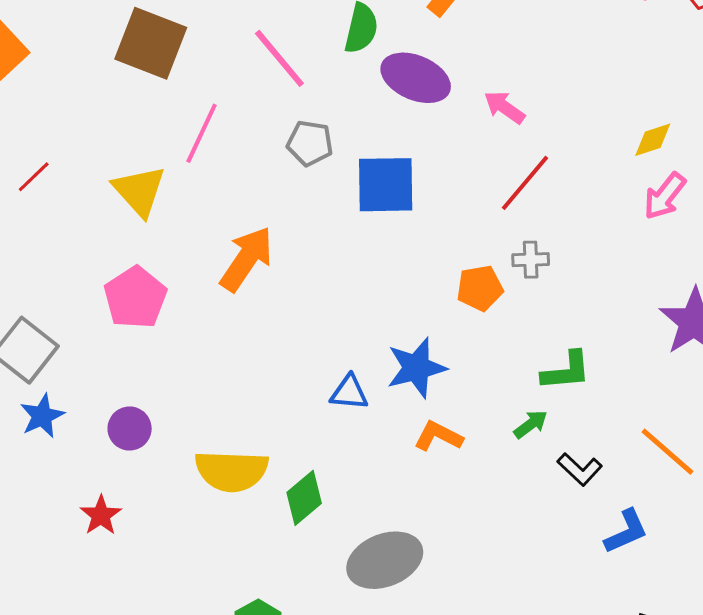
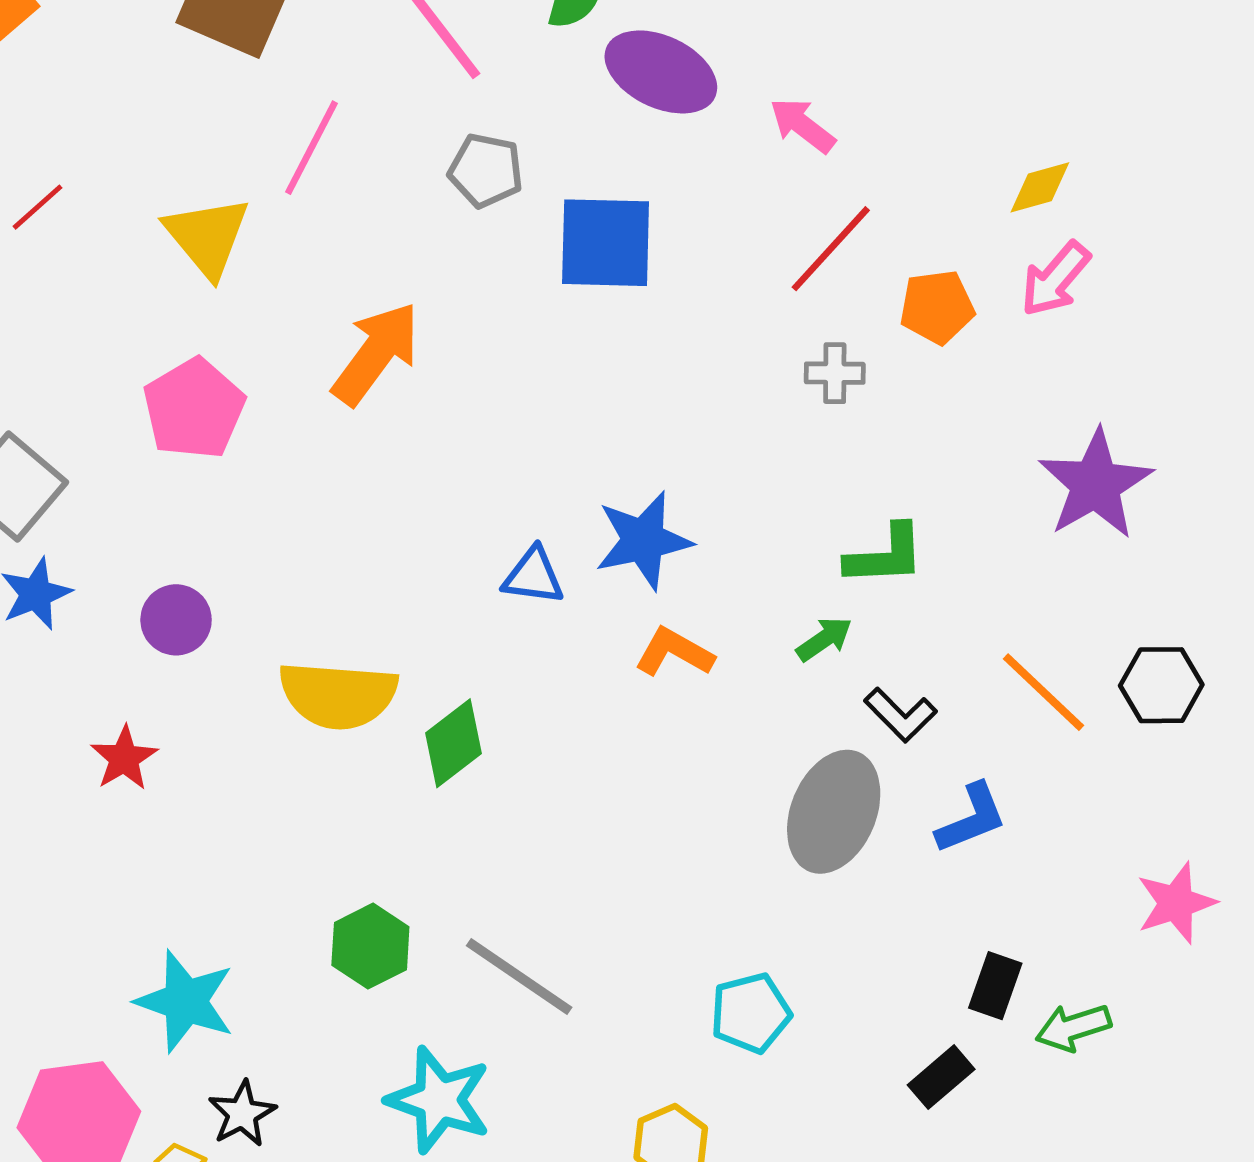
orange pentagon: (480, 288) -> (937, 307), moved
gray ellipse: (385, 560) -> (834, 812), moved, turned -48

